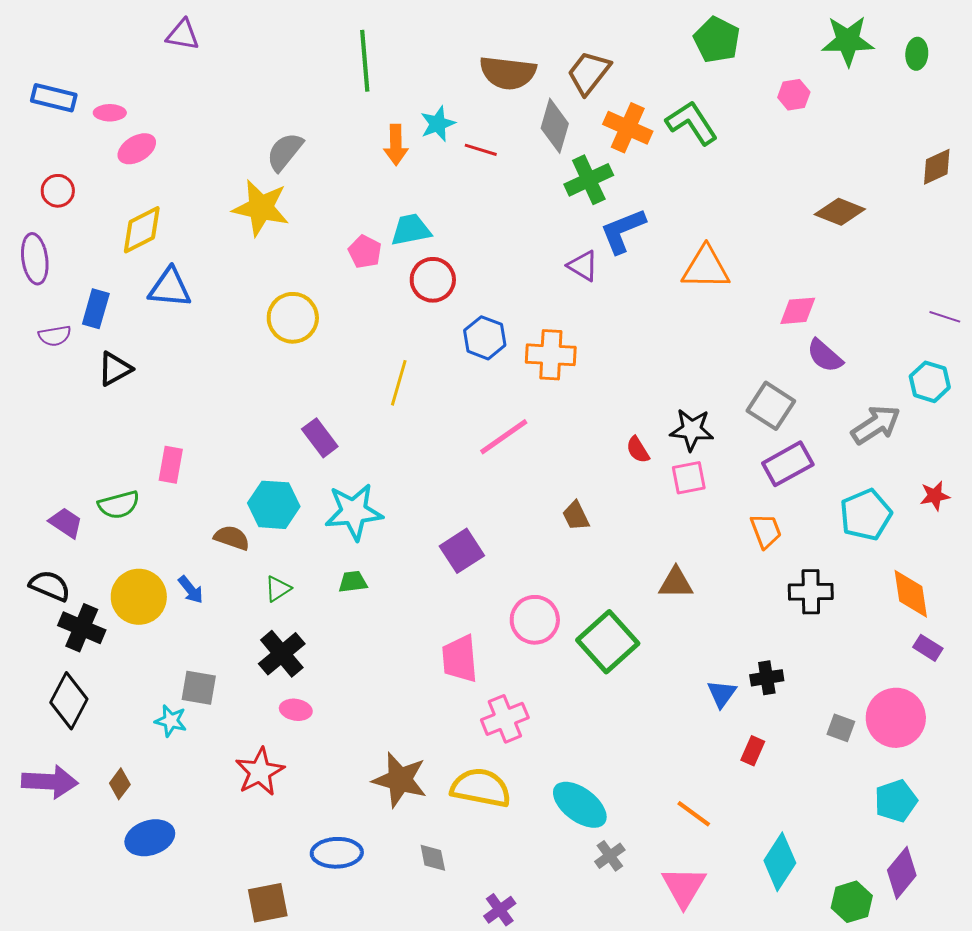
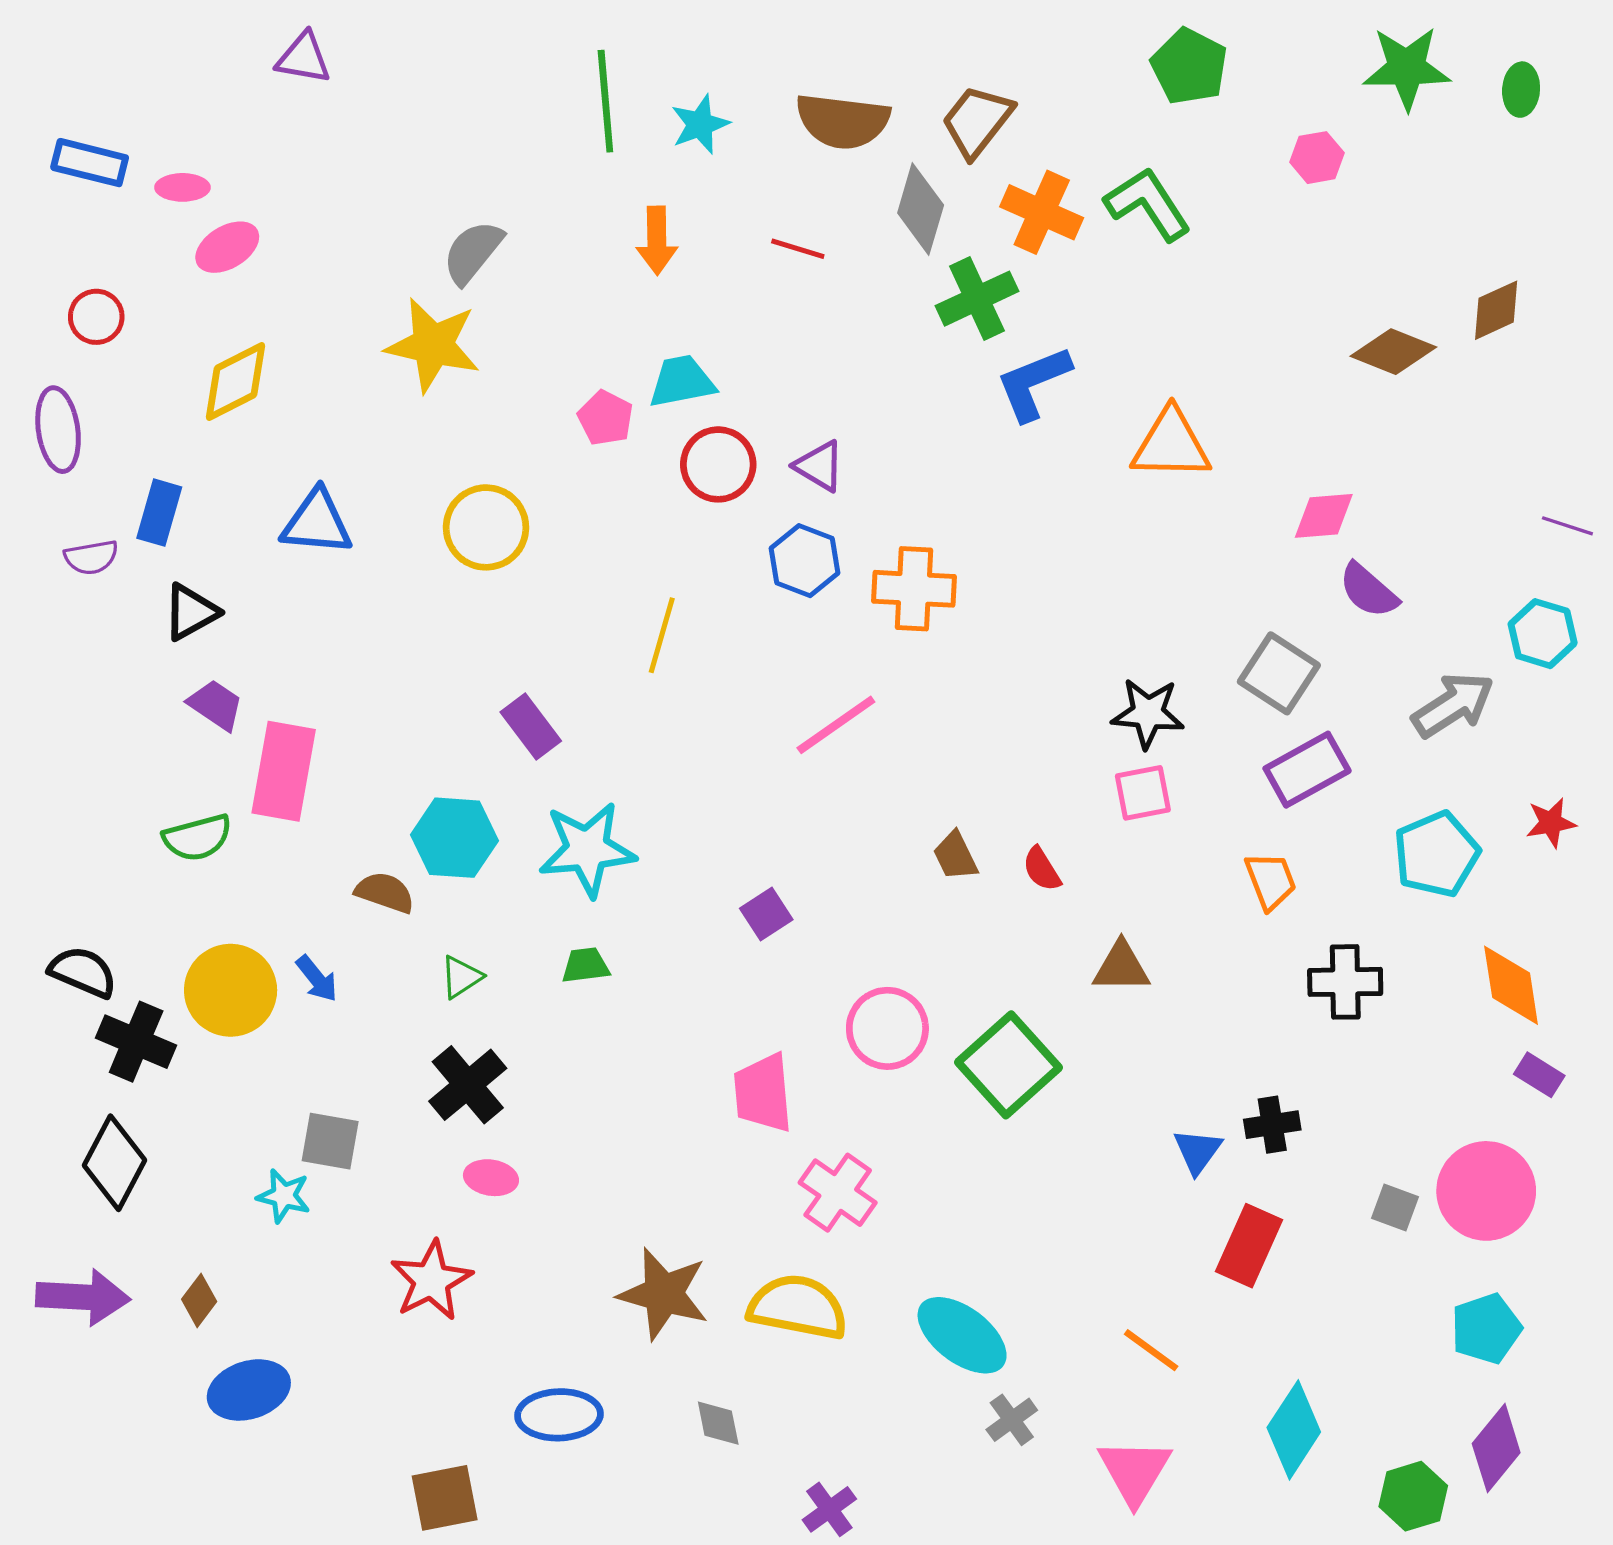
cyan star: (438, 124) -> (700, 124), moved
brown diamond: (937, 167) -> (1496, 310), moved
purple triangle: (583, 266) -> (819, 466), moved
blue triangle: (170, 288) -> (317, 522), moved
red semicircle: (638, 450) -> (1042, 869), moved
pink rectangle: (171, 465) -> (284, 771), size x1.6
purple trapezoid: (66, 523) -> (216, 705), moved
purple square: (462, 551) -> (766, 914), size x0.7
pink cross: (505, 719) -> (838, 1193), turned -33
red rectangle: (753, 751) -> (1249, 1246), size x1.6

